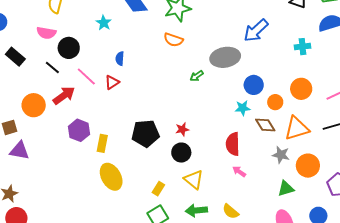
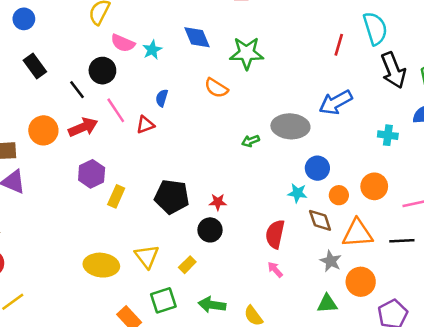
pink semicircle: (46, 33) -> (123, 43), moved
orange semicircle: (173, 40) -> (216, 88), moved
yellow ellipse: (111, 177) -> (101, 265), moved, turned -68
yellow triangle: (194, 180) -> (147, 256), moved
yellow rectangle: (158, 189) -> (187, 265), moved

